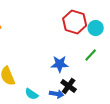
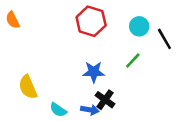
red hexagon: (75, 22) -> (91, 21), moved

